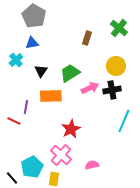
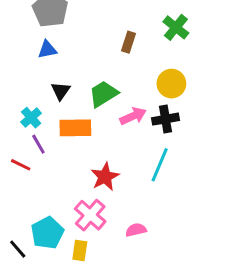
cyan cross: (16, 60) -> (31, 118), moved
purple line: (26, 107) -> (38, 144), turned -40
cyan line: (124, 121) -> (160, 165), moved

